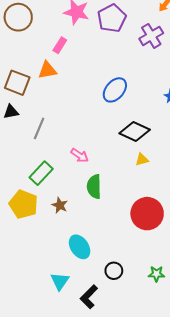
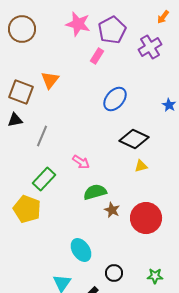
pink rectangle: (60, 45) -> (97, 56), moved
orange triangle: (47, 70) -> (50, 80), turned -42
green semicircle: (94, 187) -> (95, 192), turned 75
brown star: (60, 205) -> (112, 210), moved

